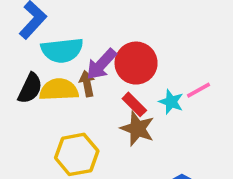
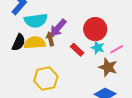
red circle: (136, 63) -> (95, 29), moved
pink line: (198, 90) -> (117, 49), moved
brown star: (137, 129) -> (108, 67), moved

